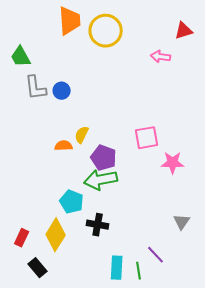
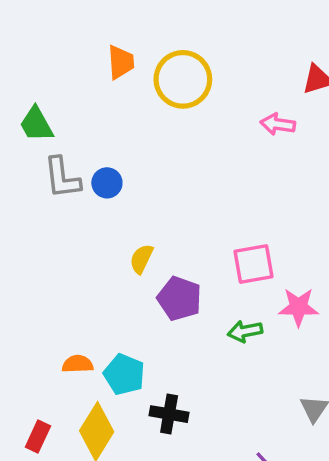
orange trapezoid: (70, 21) -> (121, 62), size x0.7
orange semicircle: (64, 146) -> (78, 364), moved
green arrow: (101, 180) -> (245, 331), moved, size x0.6

